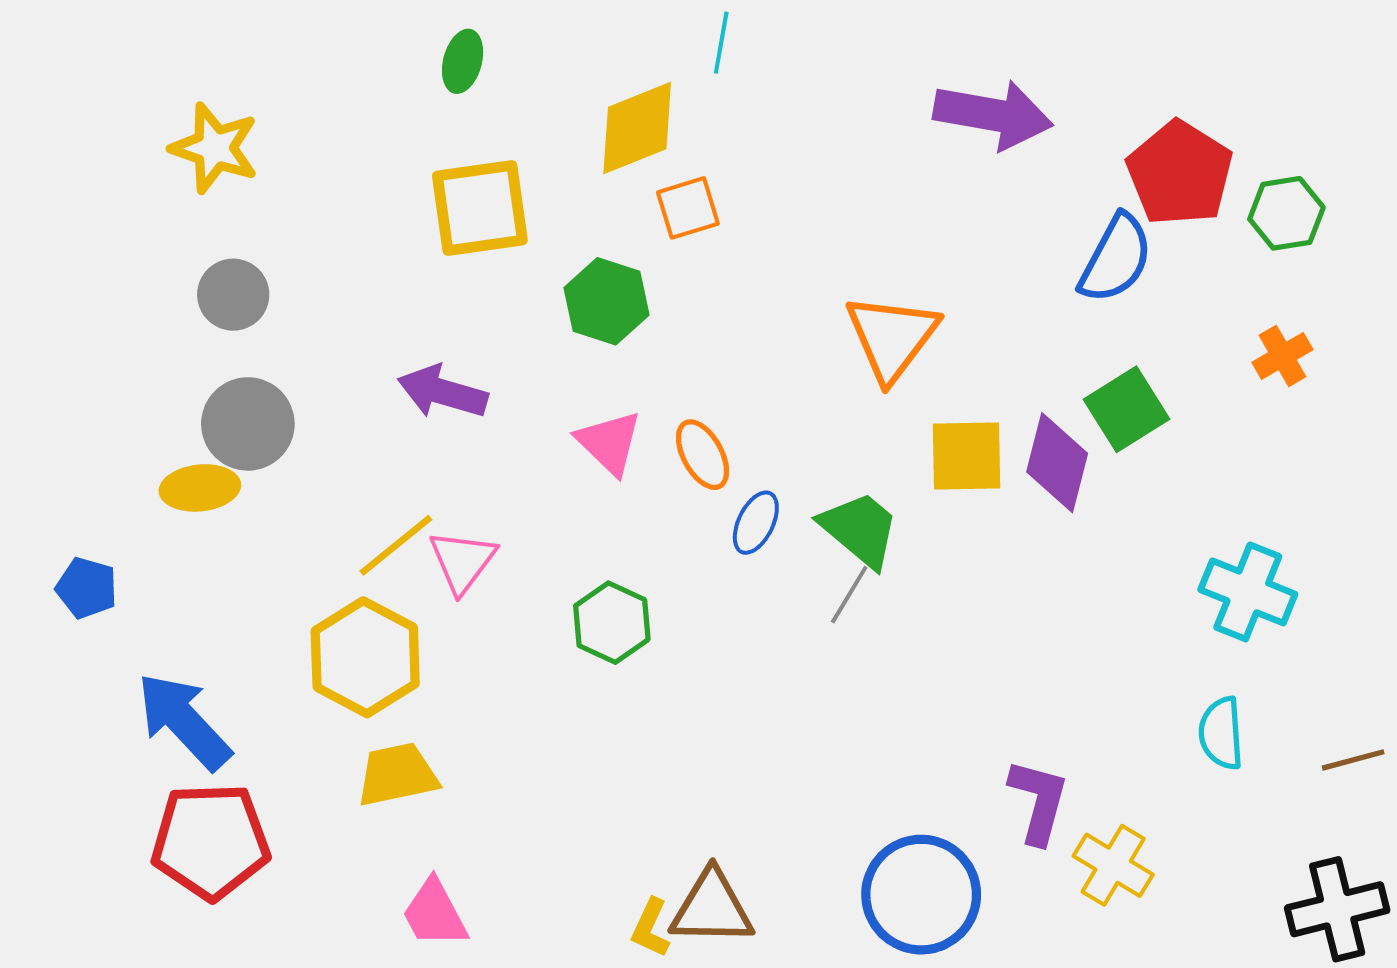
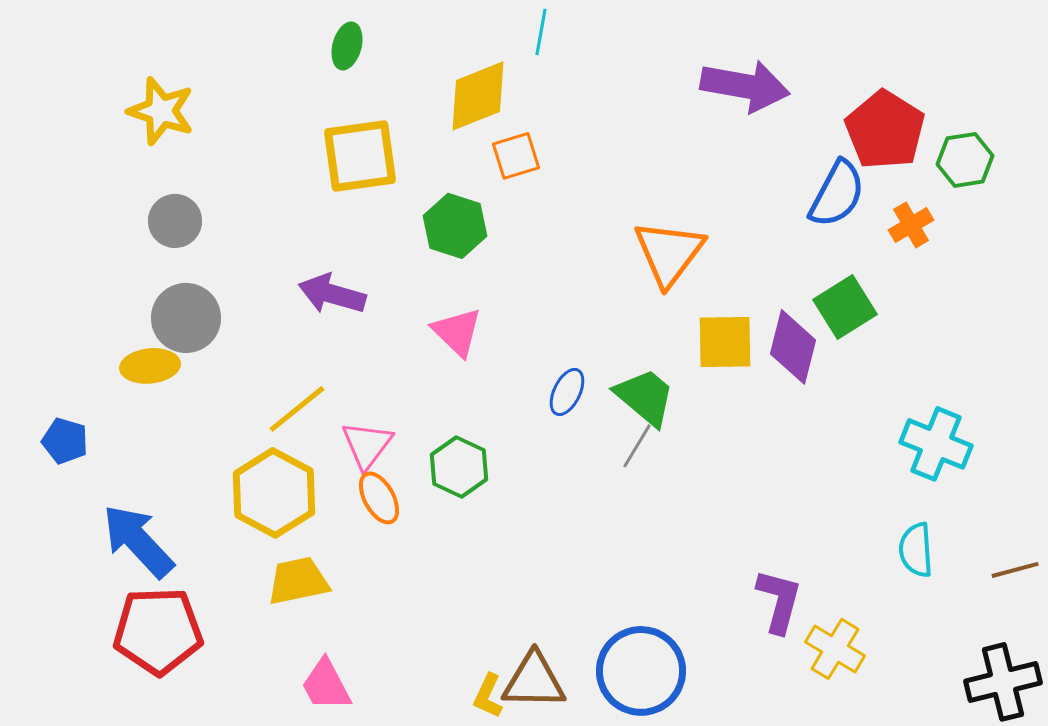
orange cross: (1282, 356) -> (911, 225), moved
orange ellipse: (702, 455) -> (379, 498), moved
pink triangle: (463, 561) -> (367, 445), moved
blue circle: (921, 895) -> (641, 671), moved

